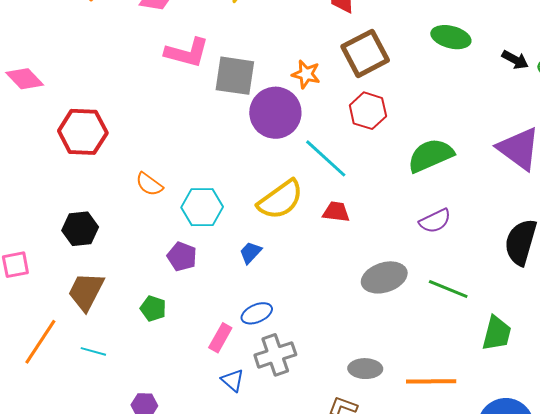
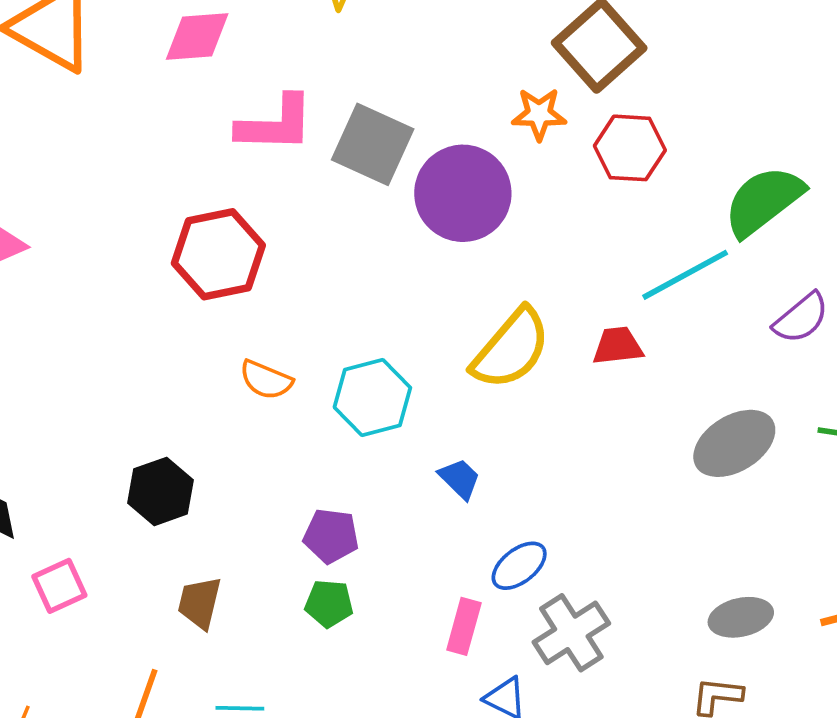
orange star: (306, 74) -> (539, 114), moved
gray square: (235, 76) -> (373, 144), turned 30
red hexagon: (83, 132) -> (218, 254), moved
cyan line: (326, 158) -> (685, 275), moved, turned -57
blue trapezoid: (250, 253) -> (460, 479), moved, turned 105
purple pentagon: (182, 257) -> (331, 536), moved
brown trapezoid: (86, 291) -> (199, 603), size x0.7

